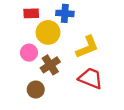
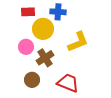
red trapezoid: (91, 78) -> (68, 83), moved

